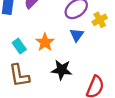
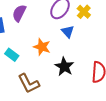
cyan rectangle: (19, 46) -> (12, 55), moved
black star: (62, 70) -> (64, 67), turned -30

